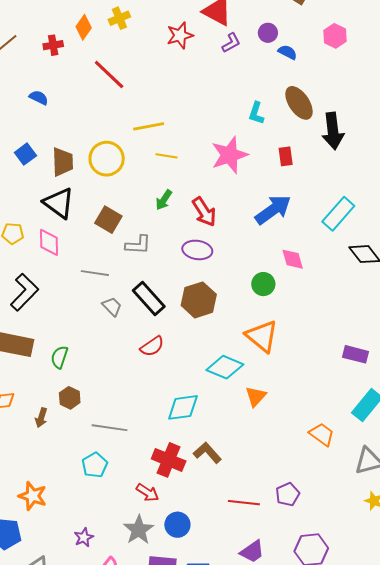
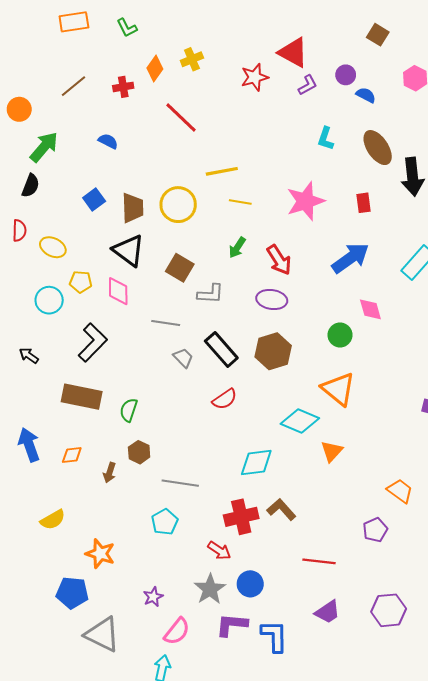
cyan L-shape: (256, 113) -> (326, 139), moved
red cross: (169, 460) -> (241, 517), turned -36
purple pentagon: (288, 494) -> (375, 530), moved

